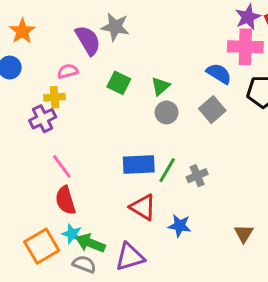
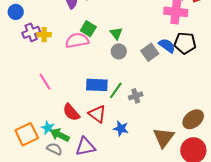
pink semicircle: (68, 71) -> (77, 40), moved, size x1.6
blue semicircle: (219, 74) -> (167, 46), moved
green triangle: (160, 86) -> (116, 33), turned -32
purple cross: (43, 119) -> (31, 32), moved
red semicircle: (65, 200) -> (71, 112), moved, turned -30
brown triangle: (244, 233) -> (164, 138), size x1.6

